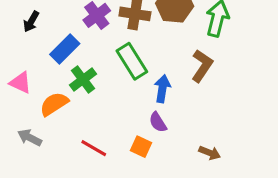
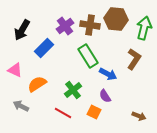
black arrow: (31, 22) -> (22, 30), size x1.5
green cross: (83, 80) -> (73, 90), moved
blue arrow: (162, 89) -> (108, 74), turned 108

